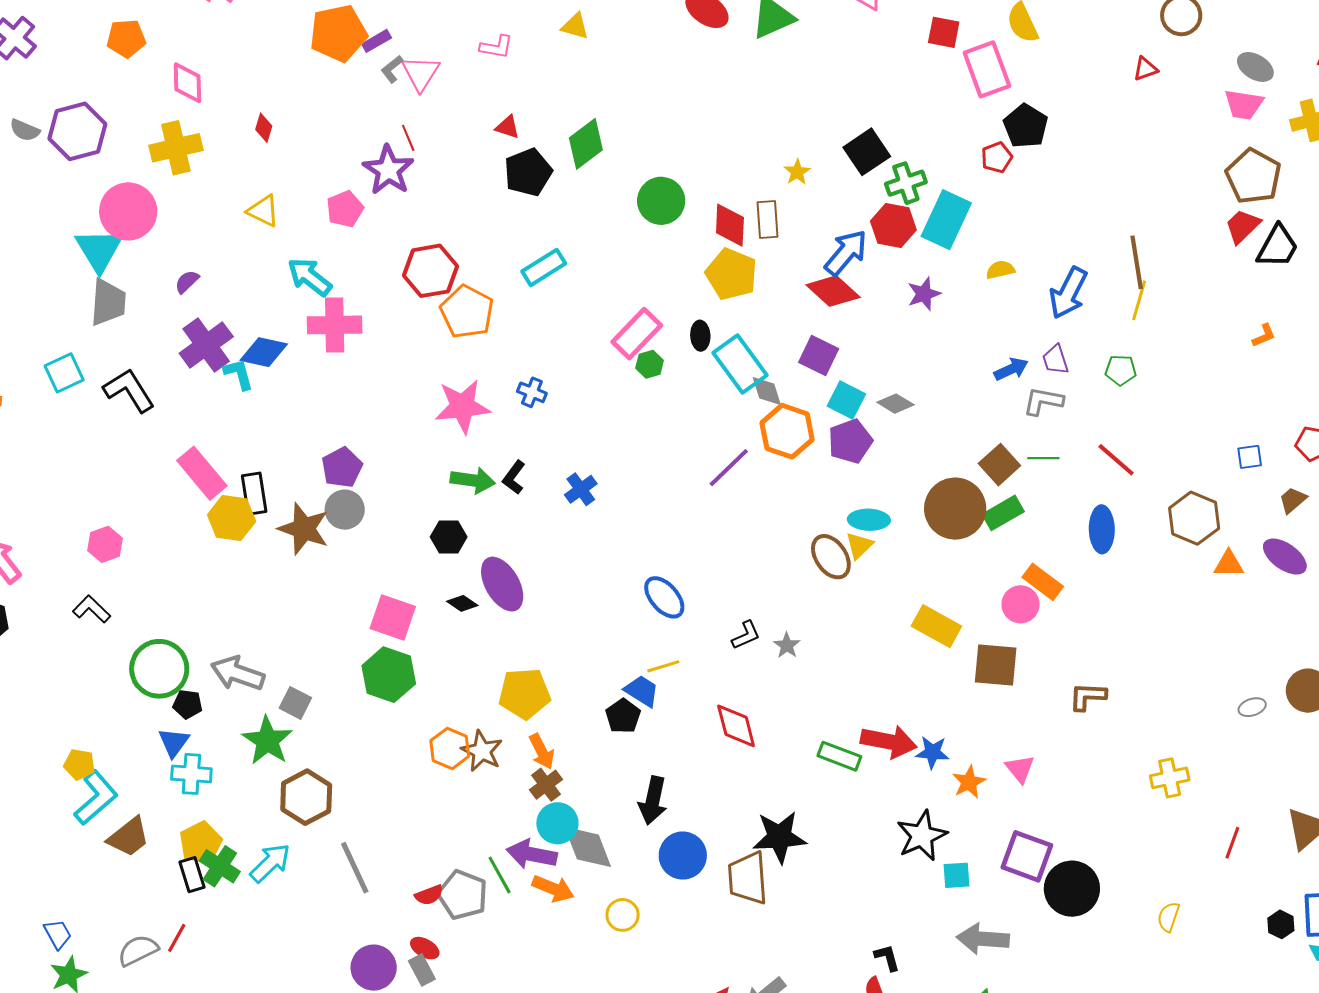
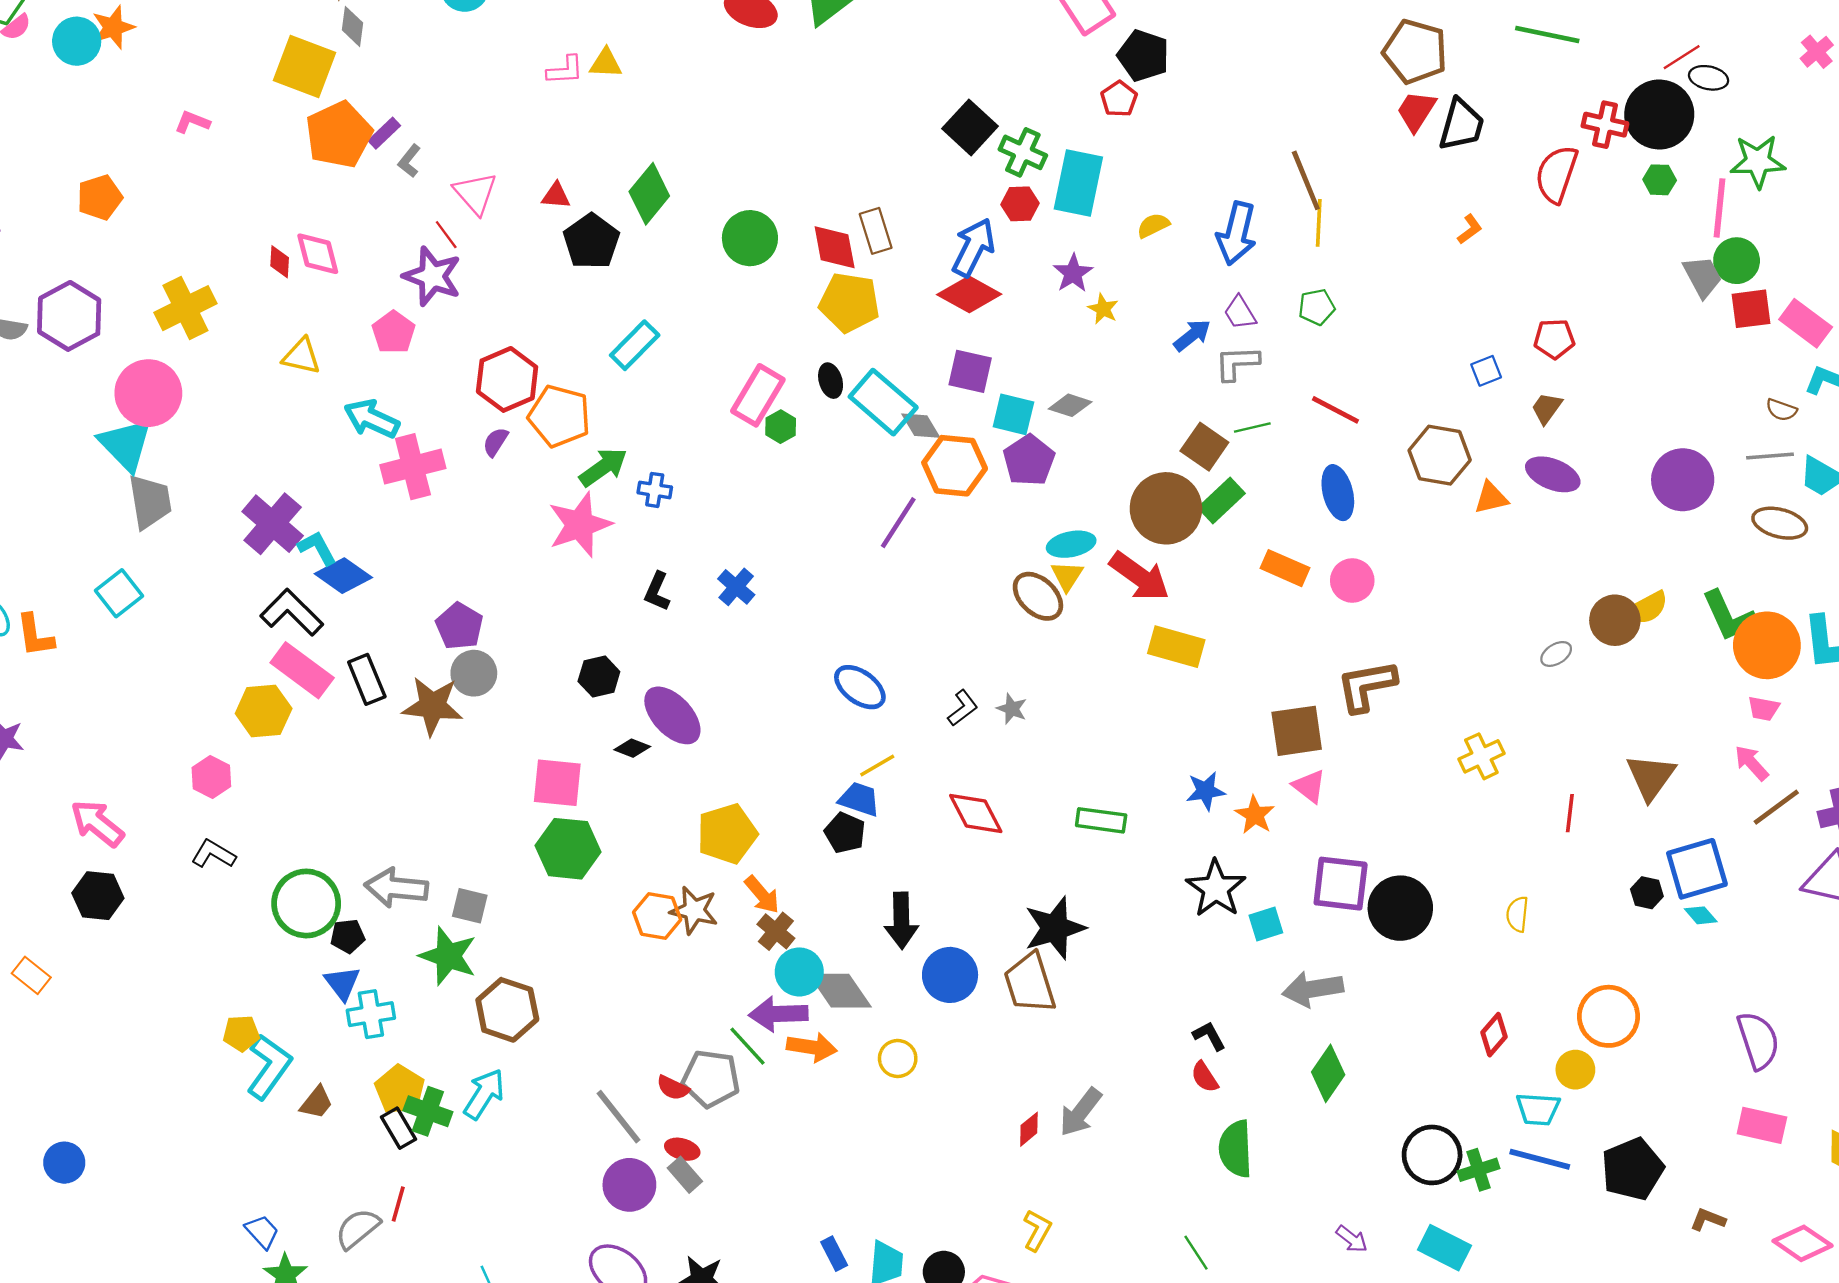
pink L-shape: (496, 47) -> (565, 70), moved
pink triangle: (421, 73) -> (475, 193), moved
pink diamond: (187, 83) -> (318, 254), moved
yellow star: (797, 172) -> (1103, 309), moved
green cross: (906, 183) -> (1023, 152), turned -33
red hexagon: (893, 226) -> (1020, 204), size x0.7
purple semicircle: (187, 282) -> (496, 442), moved
blue diamond: (264, 352) -> (343, 576), moved, turned 36
black L-shape: (129, 390) -> (292, 612), moved
green arrow: (473, 480) -> (603, 467), moved, turned -30
yellow hexagon: (232, 518) -> (264, 711), moved
pink circle: (1021, 604) -> (1352, 580), moved
brown square: (996, 665) -> (1297, 731), moved
brown L-shape: (1088, 696) -> (1366, 686), size x1.4
red arrow: (889, 742) -> (1140, 576), moved, turned 38
brown trapezoid: (129, 837) -> (316, 1103), size x0.7
gray line: (355, 868) -> (618, 1117), moved
red semicircle: (429, 895) -> (673, 1088), turned 60

